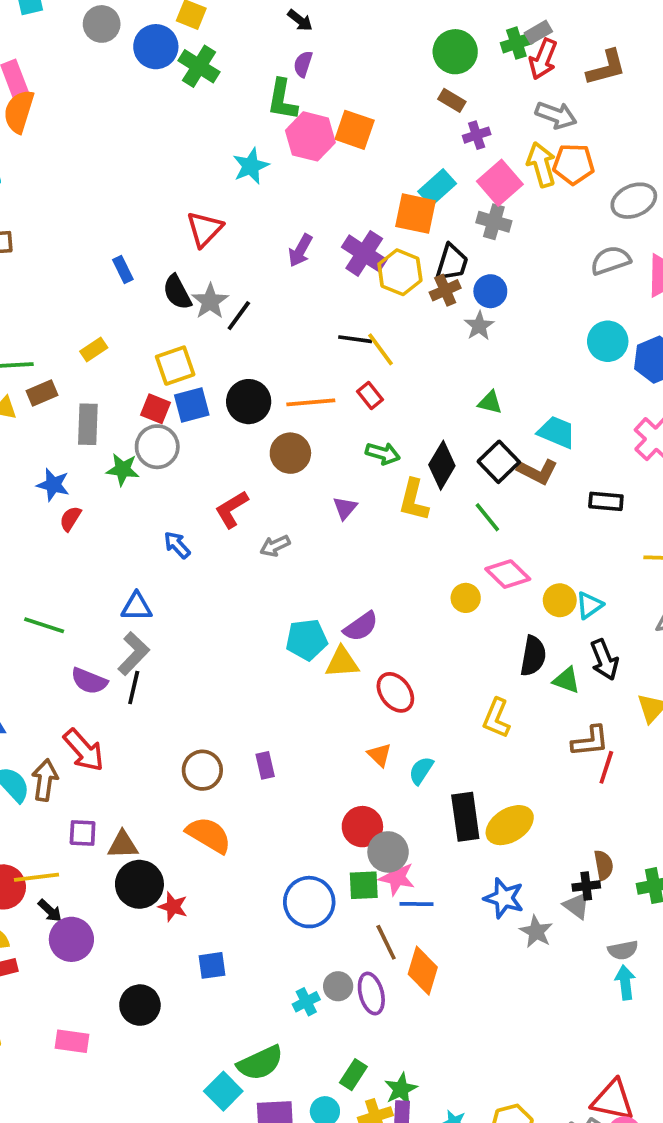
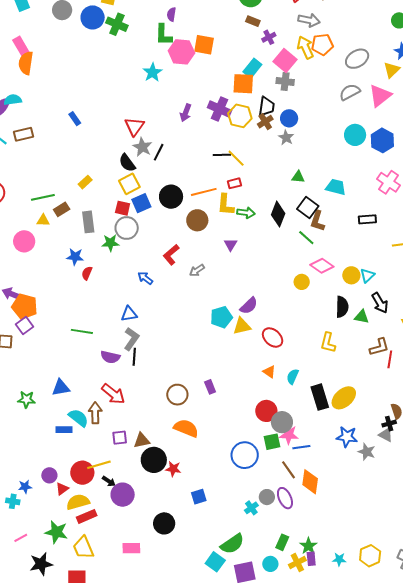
red triangle: (205, 229) -> (134, 126), moved
blue rectangle: (123, 270) -> (75, 119), moved
black semicircle: (177, 292) -> (127, 163), moved
red rectangle: (370, 395) -> (234, 183), turned -56
brown L-shape: (537, 472) -> (317, 221), moved, turned 90
yellow L-shape: (414, 500) -> (226, 205), moved

